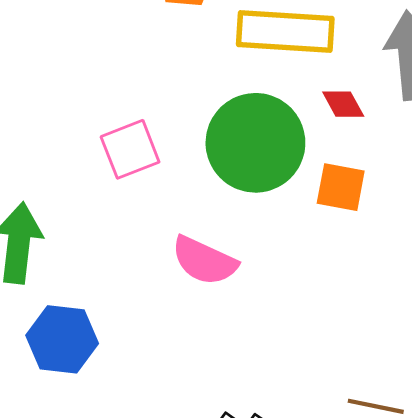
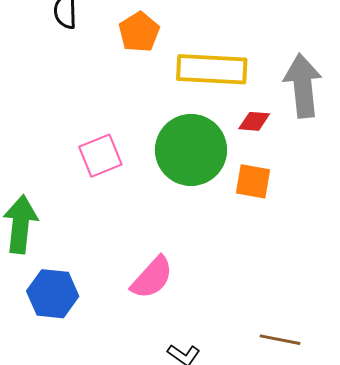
red diamond: (343, 104) -> (254, 121), turned -56
pink semicircle: (204, 261) -> (152, 278), moved, turned -72

